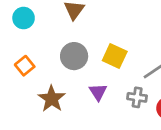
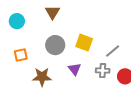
orange square: (25, 66) -> (21, 55), turned 32
brown star: (52, 99) -> (42, 77), turned -30

